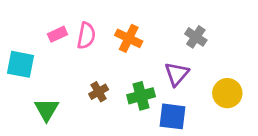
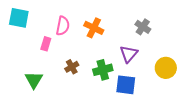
pink rectangle: (58, 34) -> (46, 44), moved, turned -48
cyan square: (21, 64) -> (19, 18), moved

